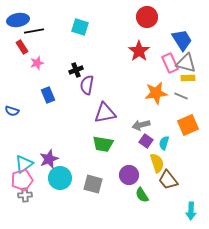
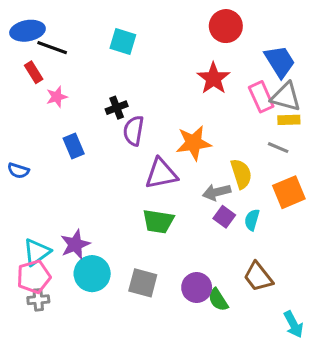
black line: (34, 31) -> (52, 48), turned 30
orange star: (156, 93) -> (194, 143), moved
yellow semicircle: (157, 163) -> (241, 174), moved
purple circle: (129, 175) -> (197, 287), moved
cyan arrow: (191, 211) -> (293, 324), turned -30

